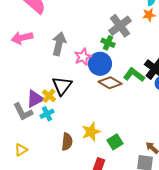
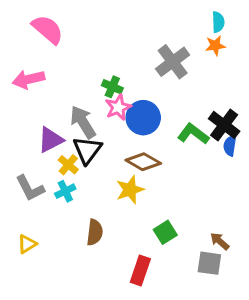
green cross: (108, 43) -> (112, 87), moved
gray arrow: (59, 44) -> (83, 122), moved, turned -45
brown diamond: (110, 83) -> (143, 162), moved
purple triangle: (35, 99) -> (51, 140), moved
yellow star: (91, 132) -> (130, 190), moved

